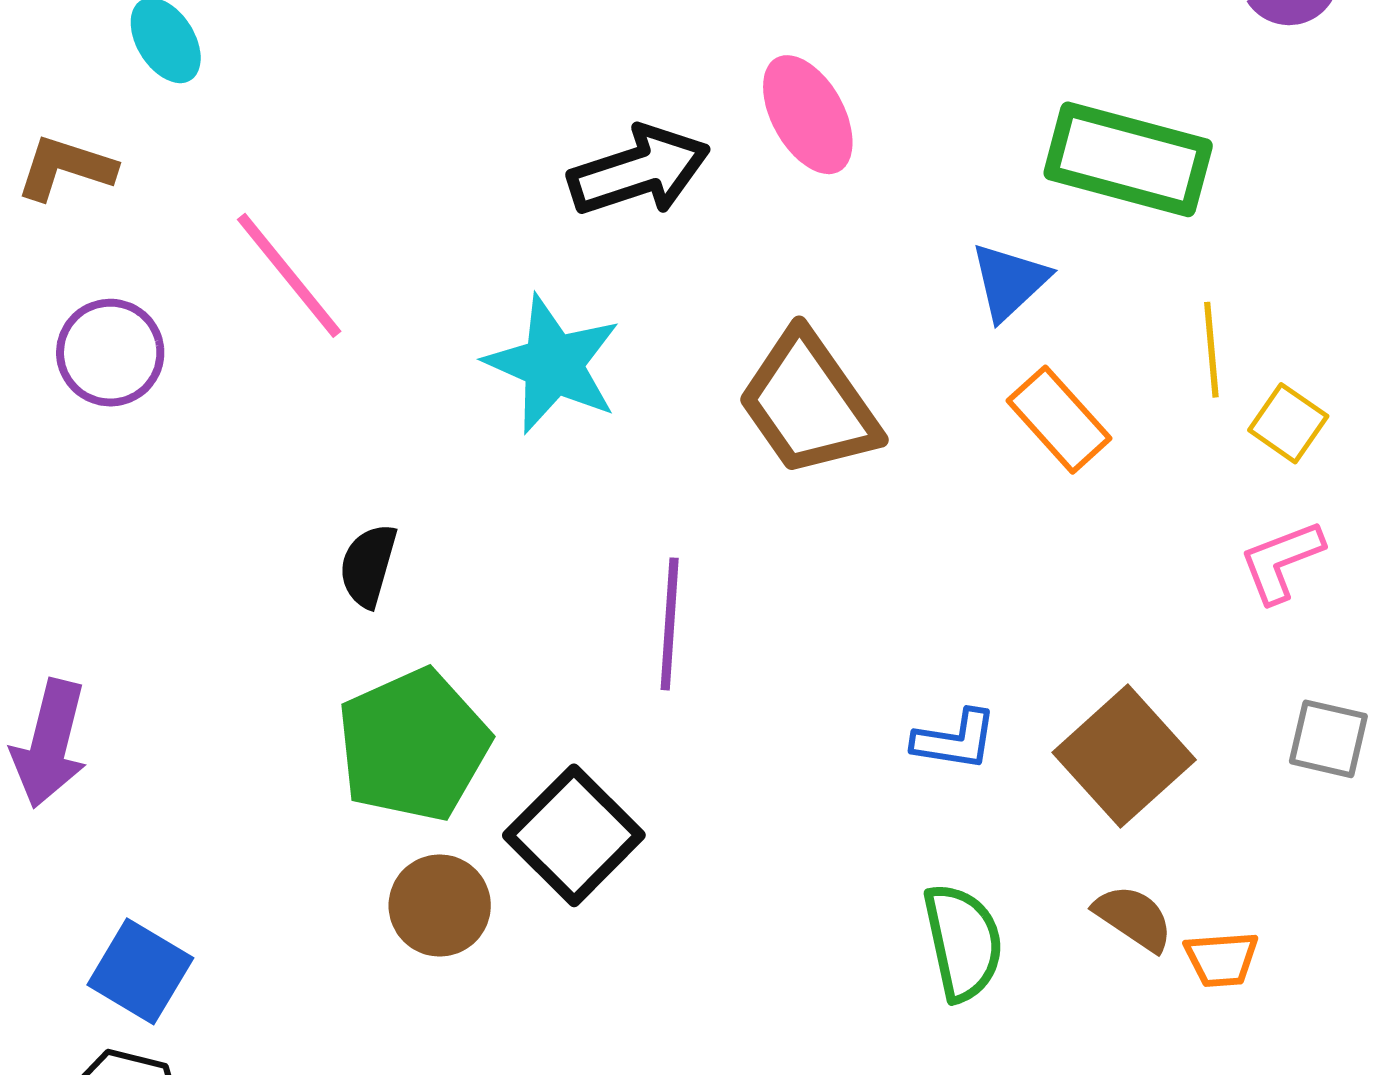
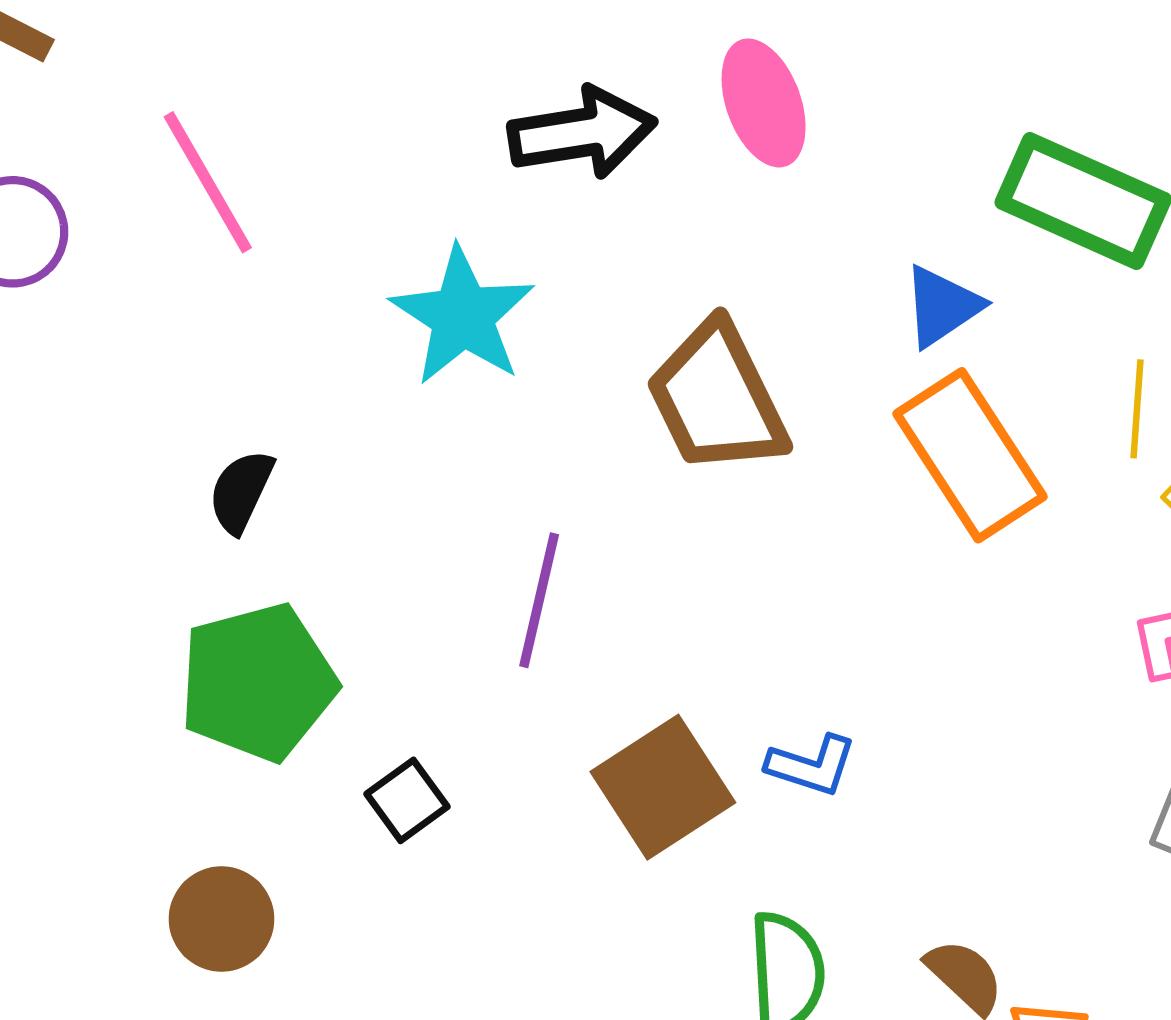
orange rectangle: (1059, 420) -> (970, 455), size x1.5
brown square: (1124, 756) -> (663, 787), moved
black square: (574, 835) -> (407, 800), size x0.6
brown circle: (440, 905) -> (221, 919), moved

